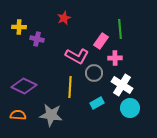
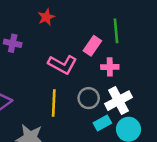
gray circle: (94, 73) -> (89, 98), moved
white cross: (122, 85) -> (119, 101), turned 30
cyan rectangle: (97, 103) -> (102, 123), moved

